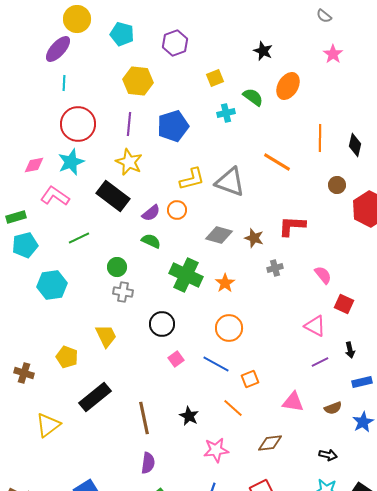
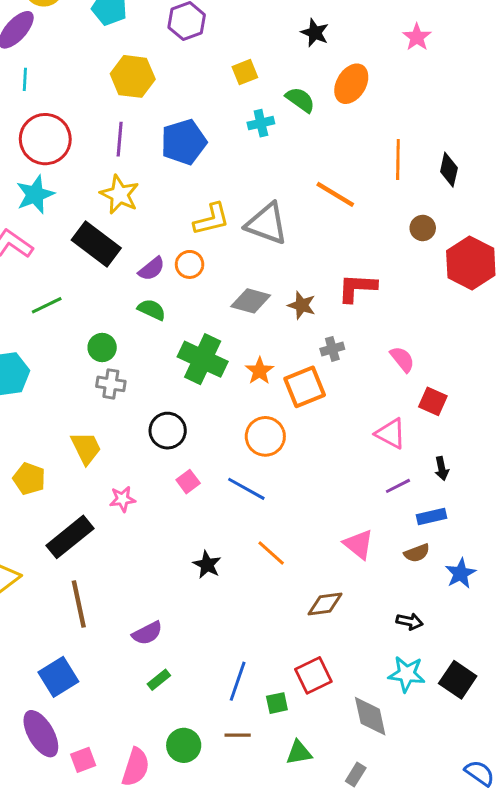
orange square: (250, 379) -> (305, 387), moved, size x1.6
blue rectangle: (362, 382) -> (431, 517), moved
pink triangle: (293, 402) -> (359, 544), turned 30
brown line: (144, 418) -> (79, 604), moved
pink star: (216, 450) -> (122, 499), moved, size x0.7
purple semicircle: (148, 463) -> (147, 633), turned 55

